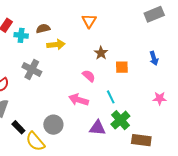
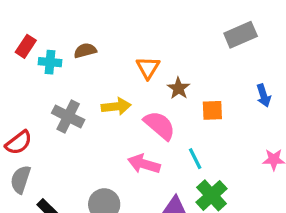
gray rectangle: (154, 14) -> (241, 35), moved
orange triangle: (89, 21) -> (148, 68), moved
yellow arrow: (56, 45) -> (116, 106), moved
pink semicircle: (89, 76) -> (160, 125), size x1.5

